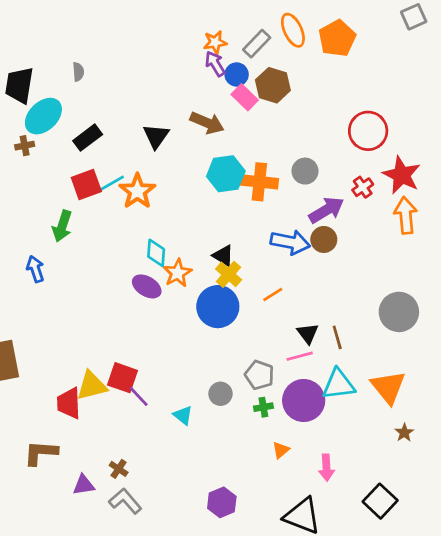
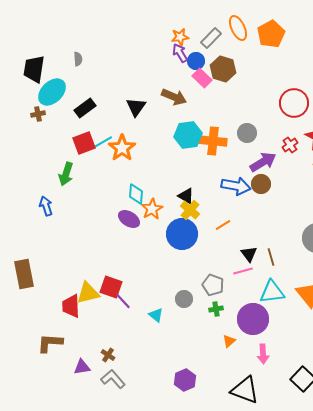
purple circle: (304, 400) -> (253, 319), moved

